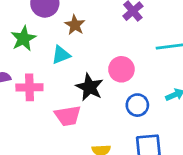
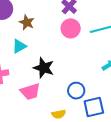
pink circle: (121, 69) -> (71, 28), moved
blue circle: (137, 105) -> (76, 91), moved

